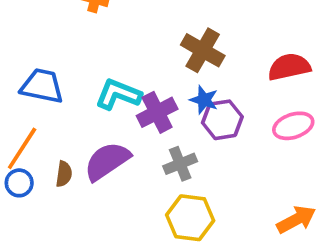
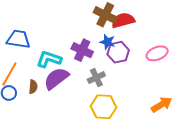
red semicircle: (289, 67) -> (123, 20), moved
cyan L-shape: (118, 94) -> (49, 59), moved
purple cross: (157, 112) -> (82, 50), turned -35

